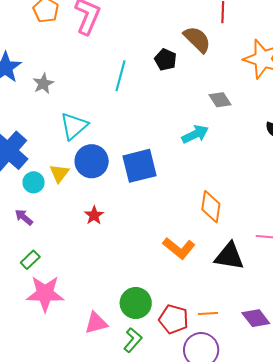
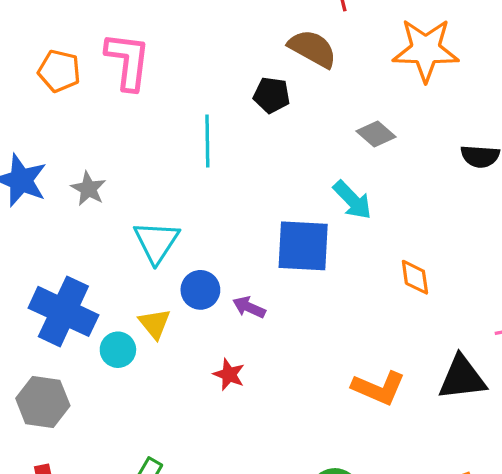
cyan arrow: (195, 134) -> (352, 200), turned 88
blue circle: (92, 161) -> (200, 290), size x0.7
blue square: (139, 166) -> (303, 246), moved, turned 33
orange diamond: (211, 207) -> (415, 277), moved, size x0.7
purple arrow: (24, 217) -> (249, 307), moved

